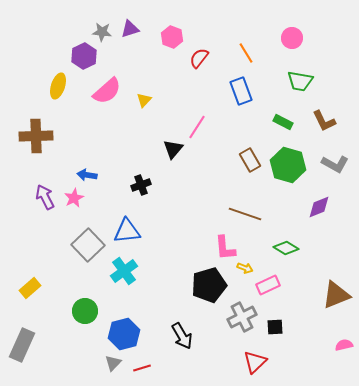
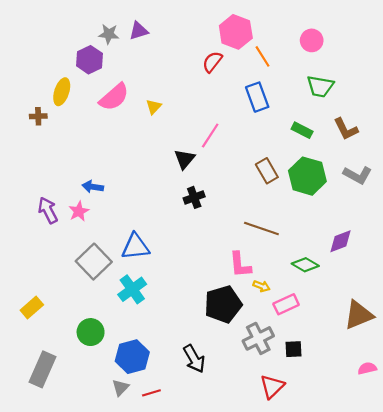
pink hexagon: (172, 37) -> (236, 32), moved, size x1.4
brown cross: (36, 136) -> (38, 116), moved, size x0.5
black cross: (141, 185) -> (194, 197), moved
purple diamond: (319, 207) -> (340, 241), moved
gray rectangle: (22, 345) -> (43, 369), moved

